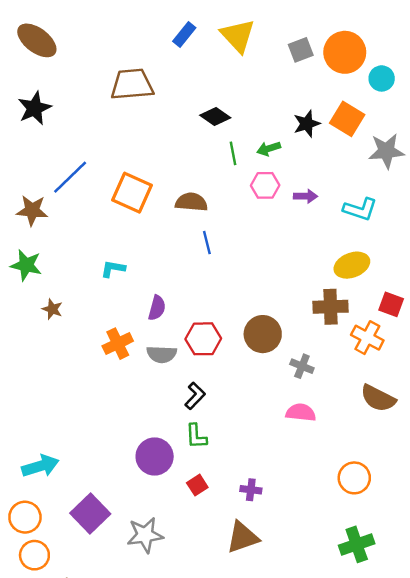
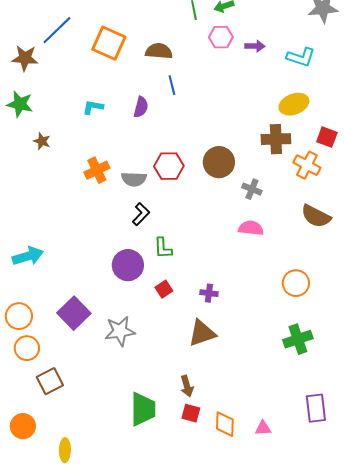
purple semicircle: (157, 308) -> (141, 107), moved
black L-shape: (195, 396) -> (141, 214), moved
cyan arrow: (40, 466) -> (28, 256), moved

